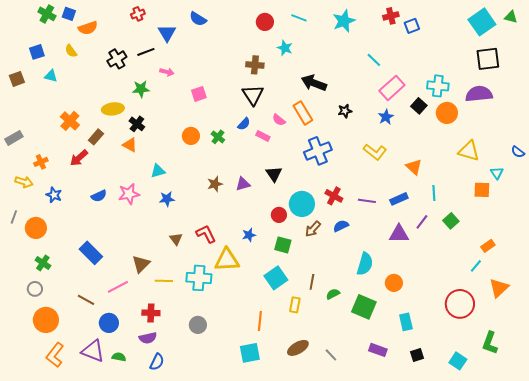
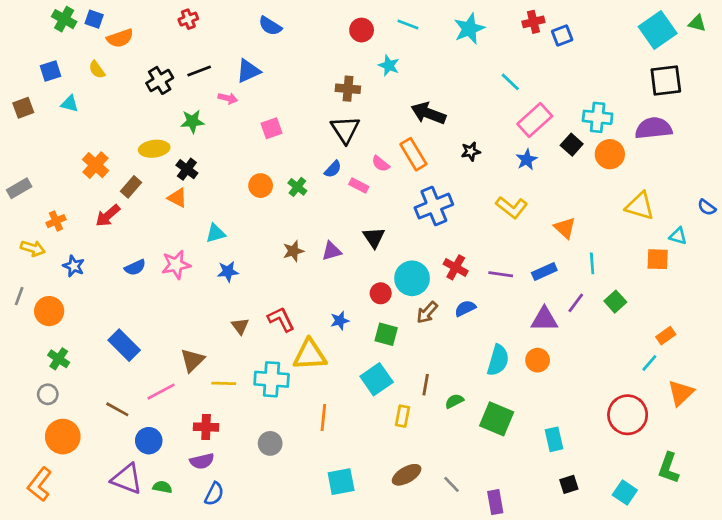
blue triangle: (167, 33) -> (248, 71), moved, turned 36
cyan triangle: (497, 173) -> (678, 236), turned -40
orange circle: (394, 283) -> (538, 360), moved
orange line: (260, 321) -> (323, 417), moved
purple rectangle: (378, 350) -> (495, 502), moved, turned 60
orange L-shape: (55, 355) -> (40, 484), moved

